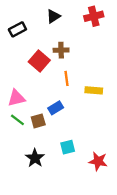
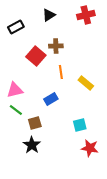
yellow rectangle: (94, 90) -> (86, 83), turned 35
brown square: (38, 121) -> (35, 123), moved
cyan square: (68, 147) -> (80, 125), moved

